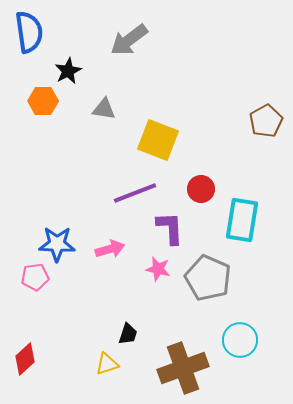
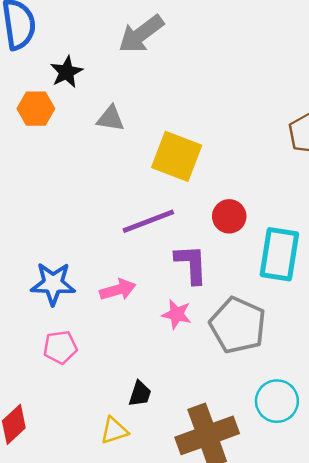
pink pentagon: (35, 277) -> (60, 347), moved

